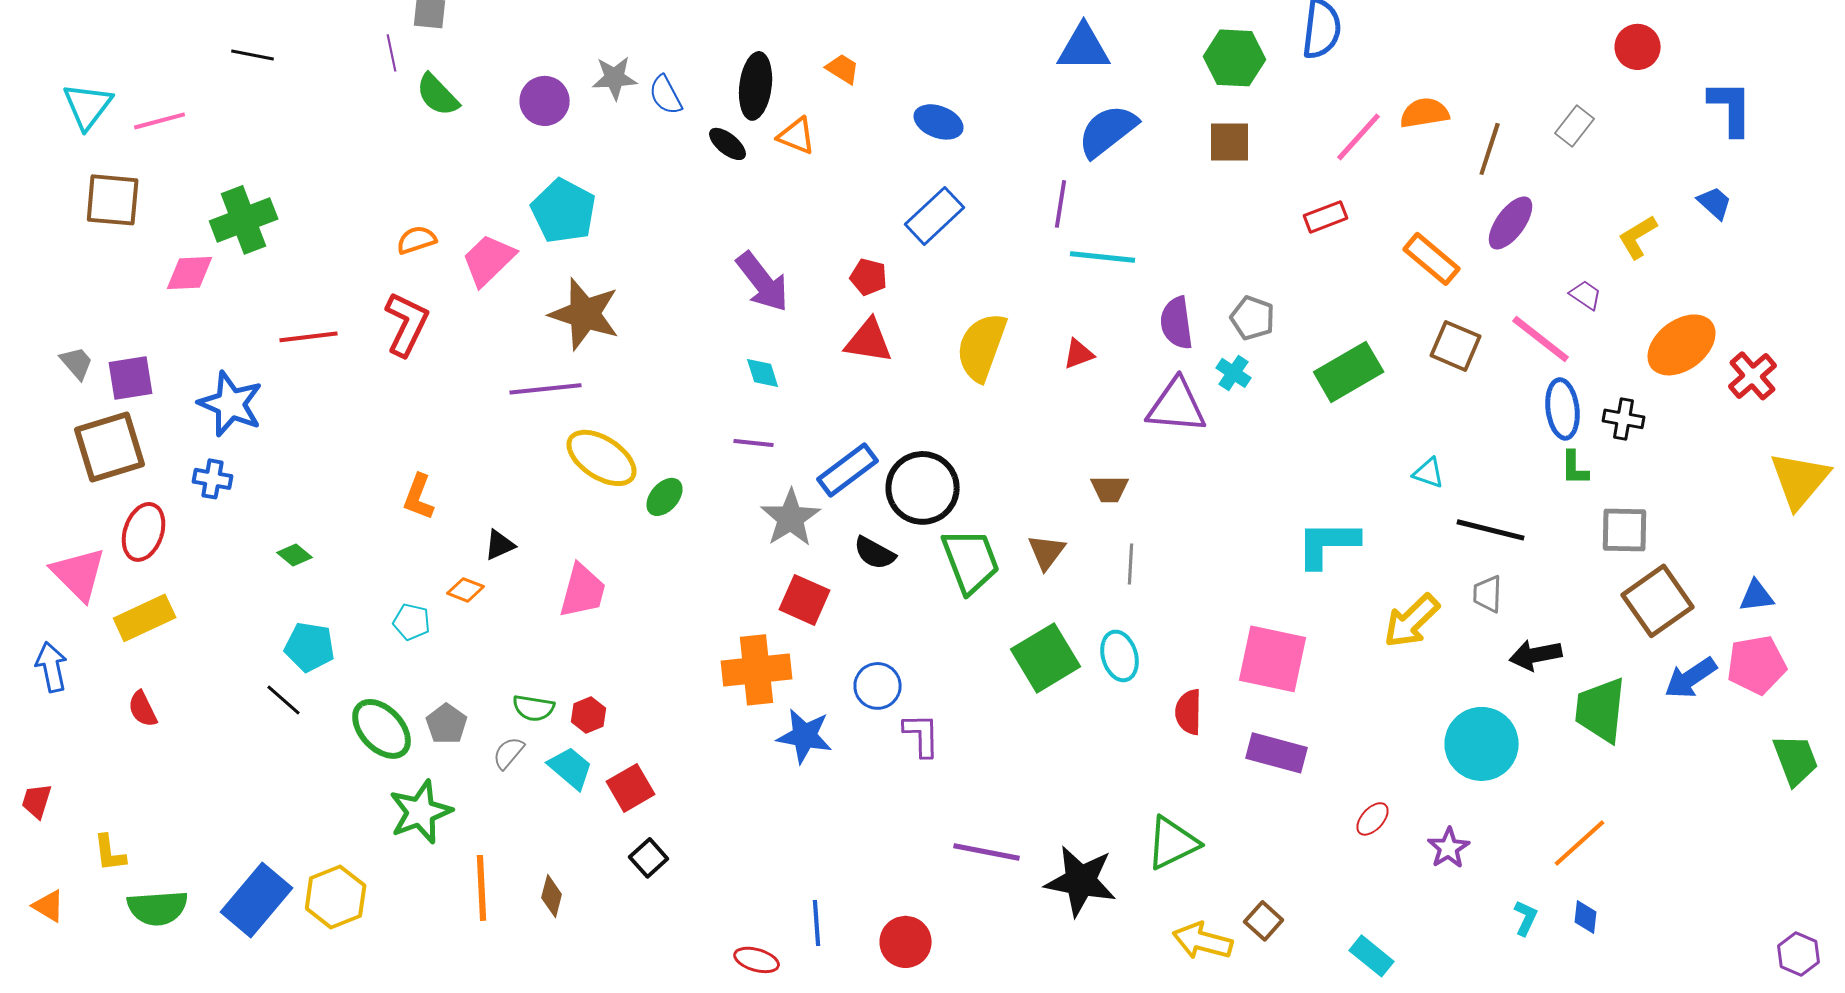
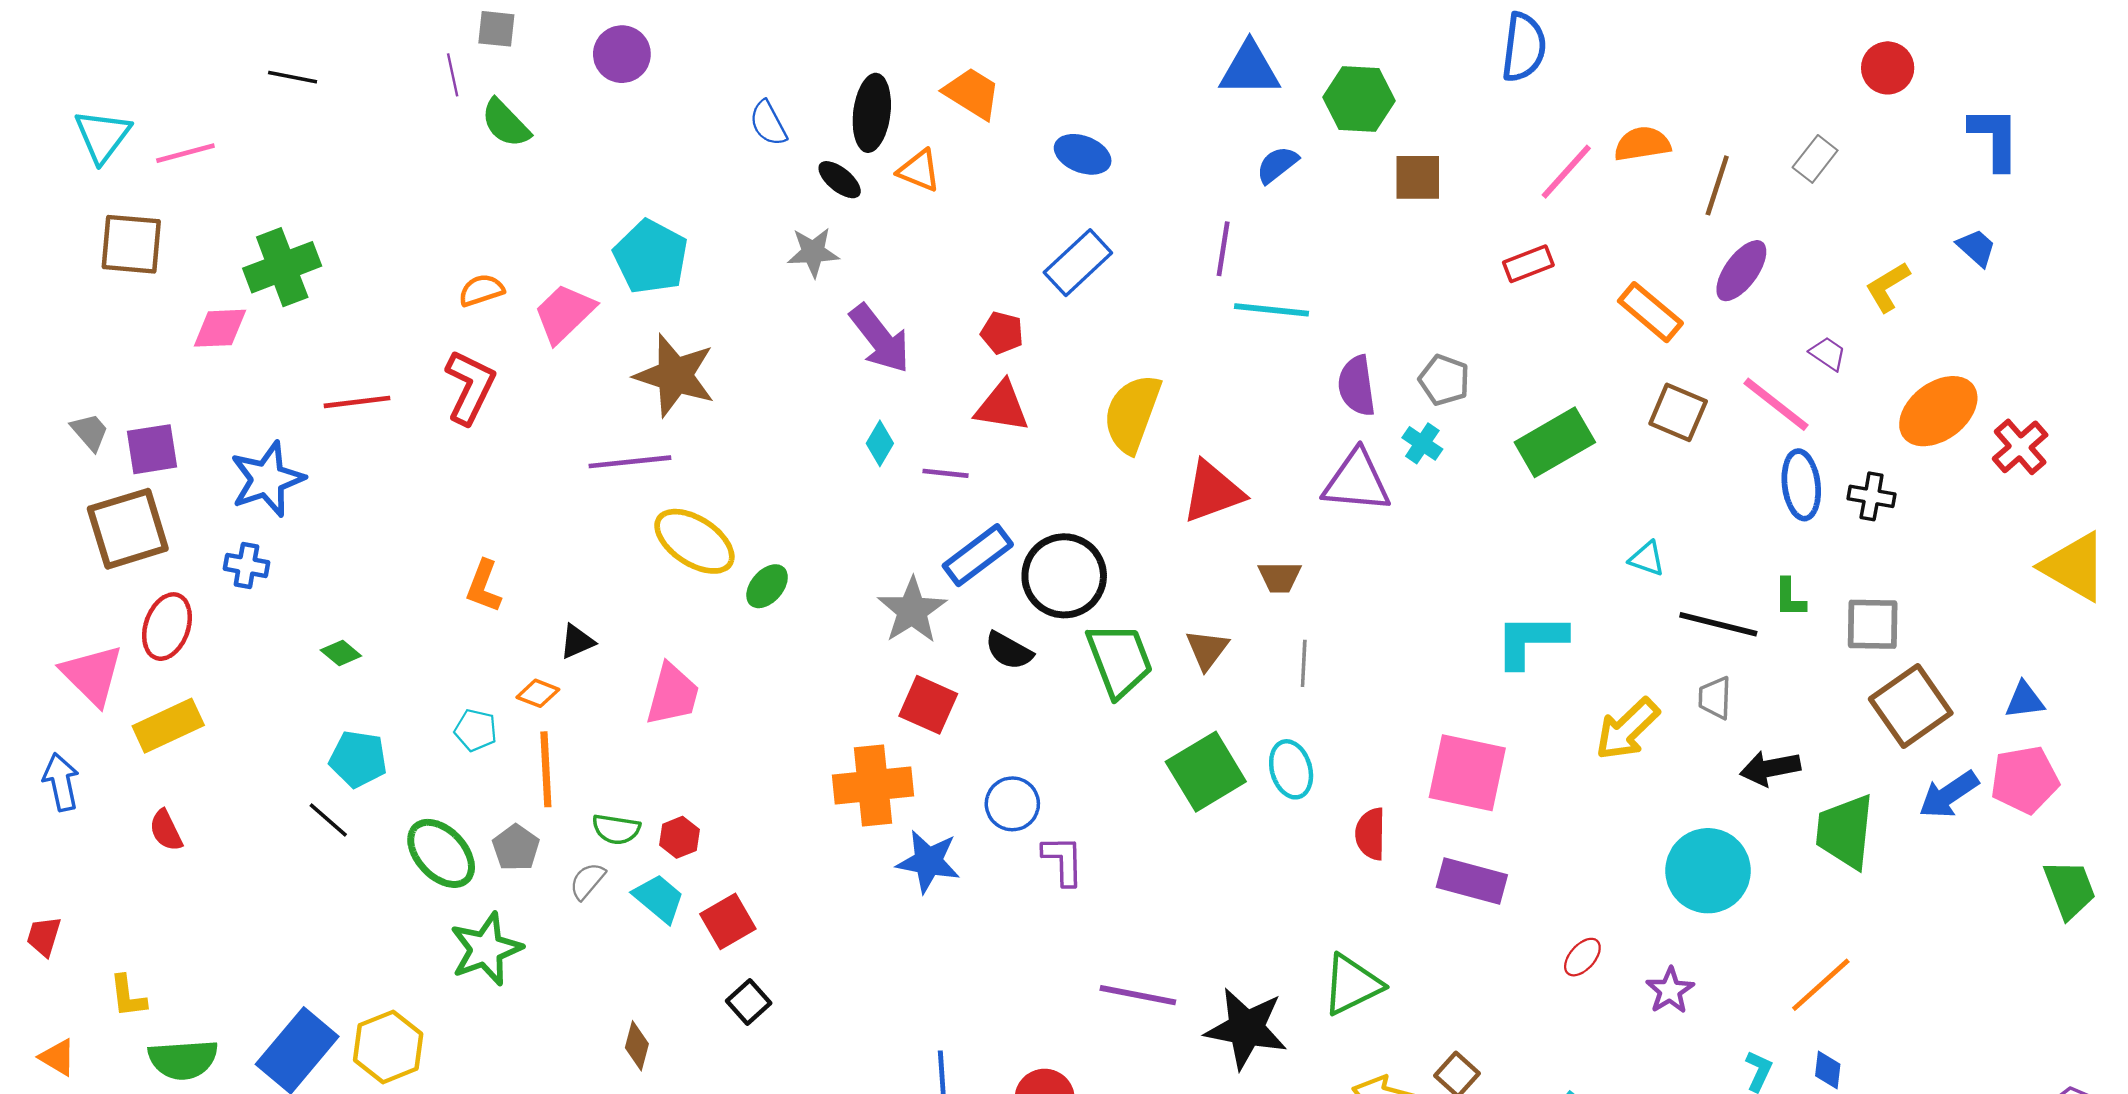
green hexagon: (1235, 58) -> (1359, 99), moved
orange trapezoid: (843, 69) -> (972, 93), size x1.5
gray star: (615, 78) -> (813, 252), moved
purple circle: (545, 101) -> (622, 54), moved
blue semicircle: (1108, 131) -> (1277, 165), size x0.6
red triangle: (1079, 354) -> (1213, 492), moved, size x1.8
cyan diamond: (763, 373) -> (880, 443), turned 48
blue star: (231, 404) -> (267, 479), turned 30
purple line: (754, 443) -> (946, 473), moved
green L-shape: (1575, 468) -> (1790, 598), moved
yellow triangle: (1800, 480) -> (2074, 567), turned -40
orange line: (482, 888) -> (546, 769), moved

